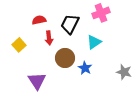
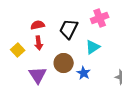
red arrow: (49, 38) -> (39, 43), moved
purple triangle: (37, 81) -> (38, 75), moved

